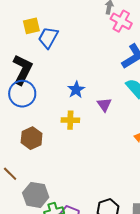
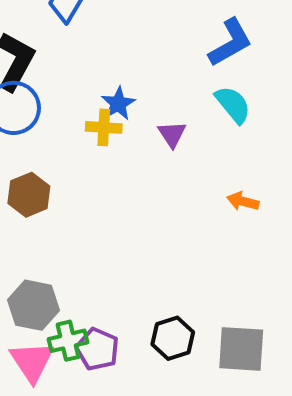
yellow cross: (70, 120) -> (104, 127), moved

